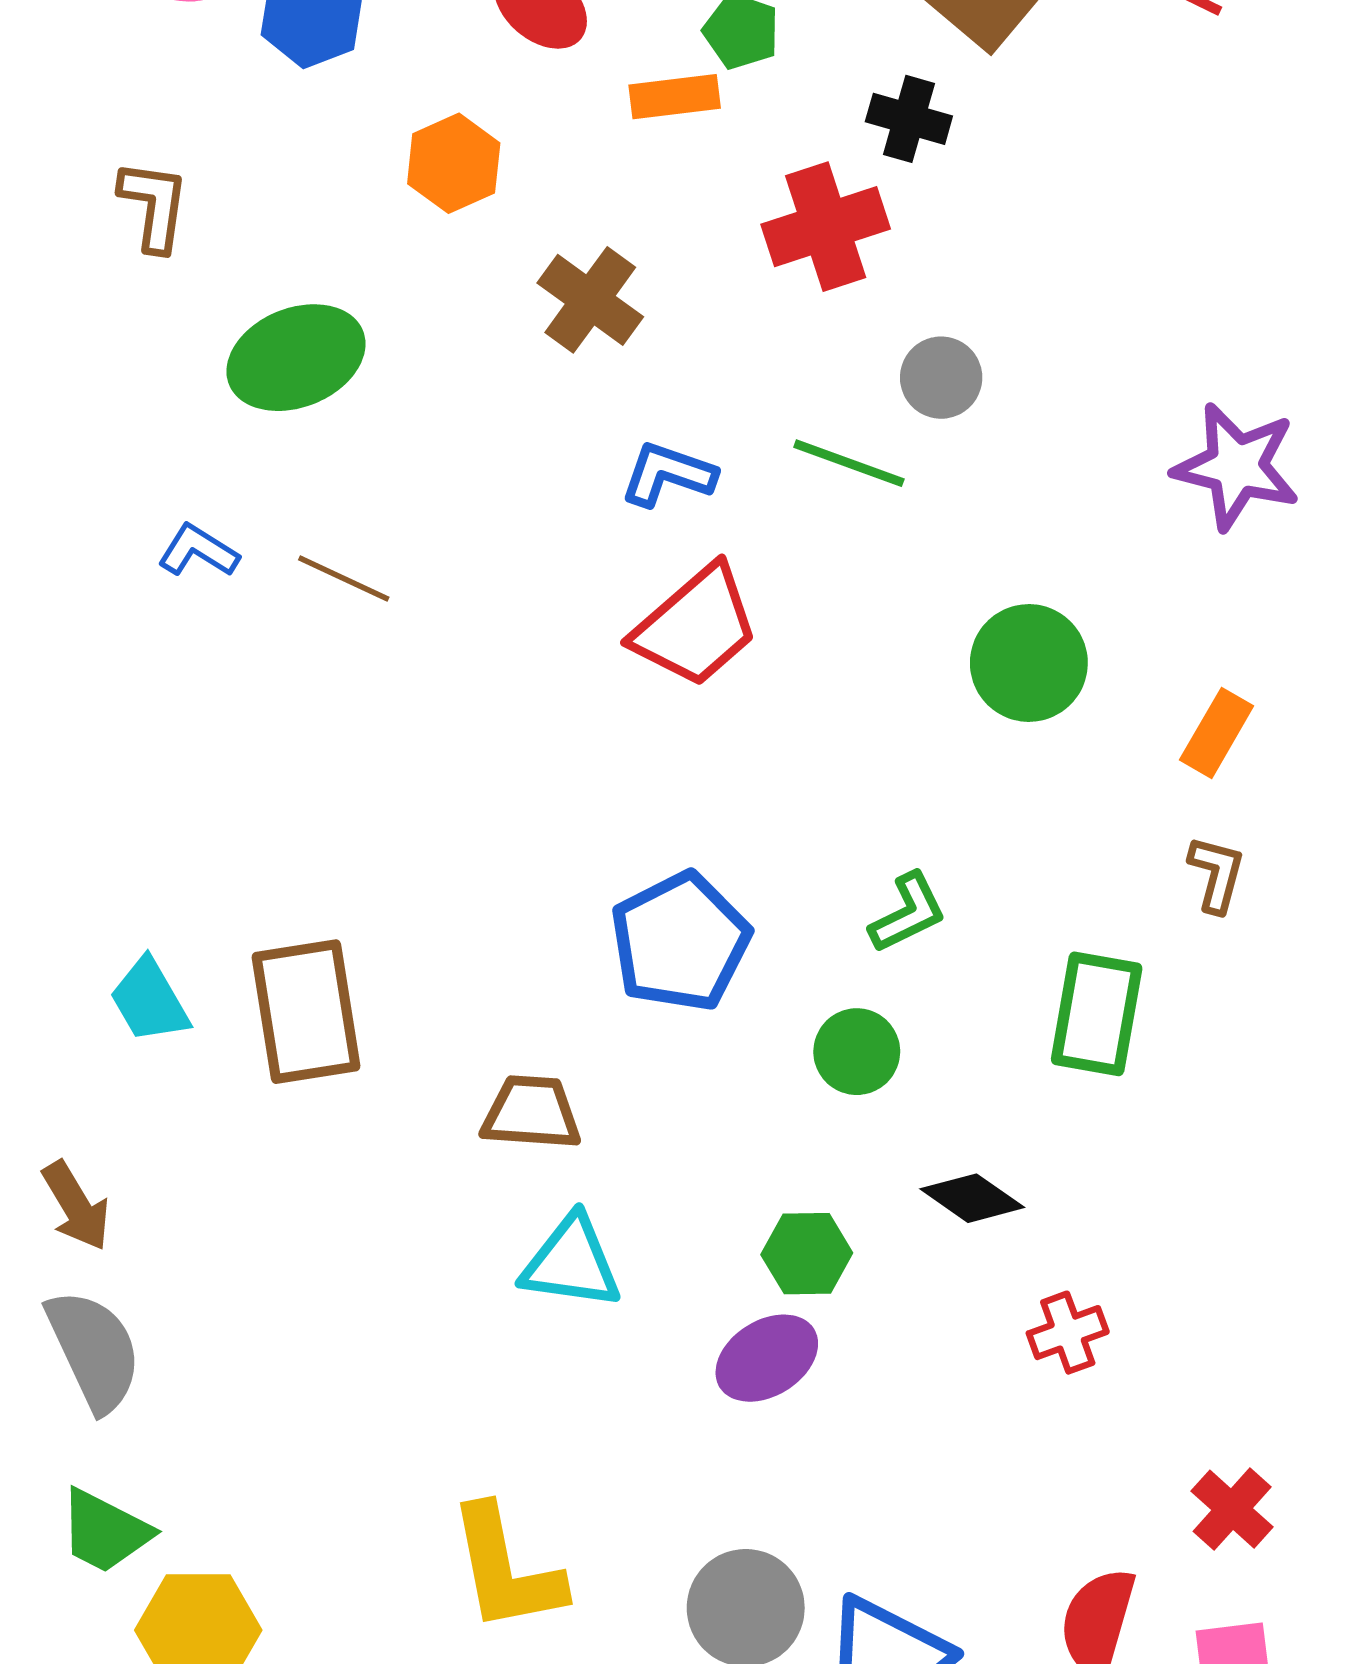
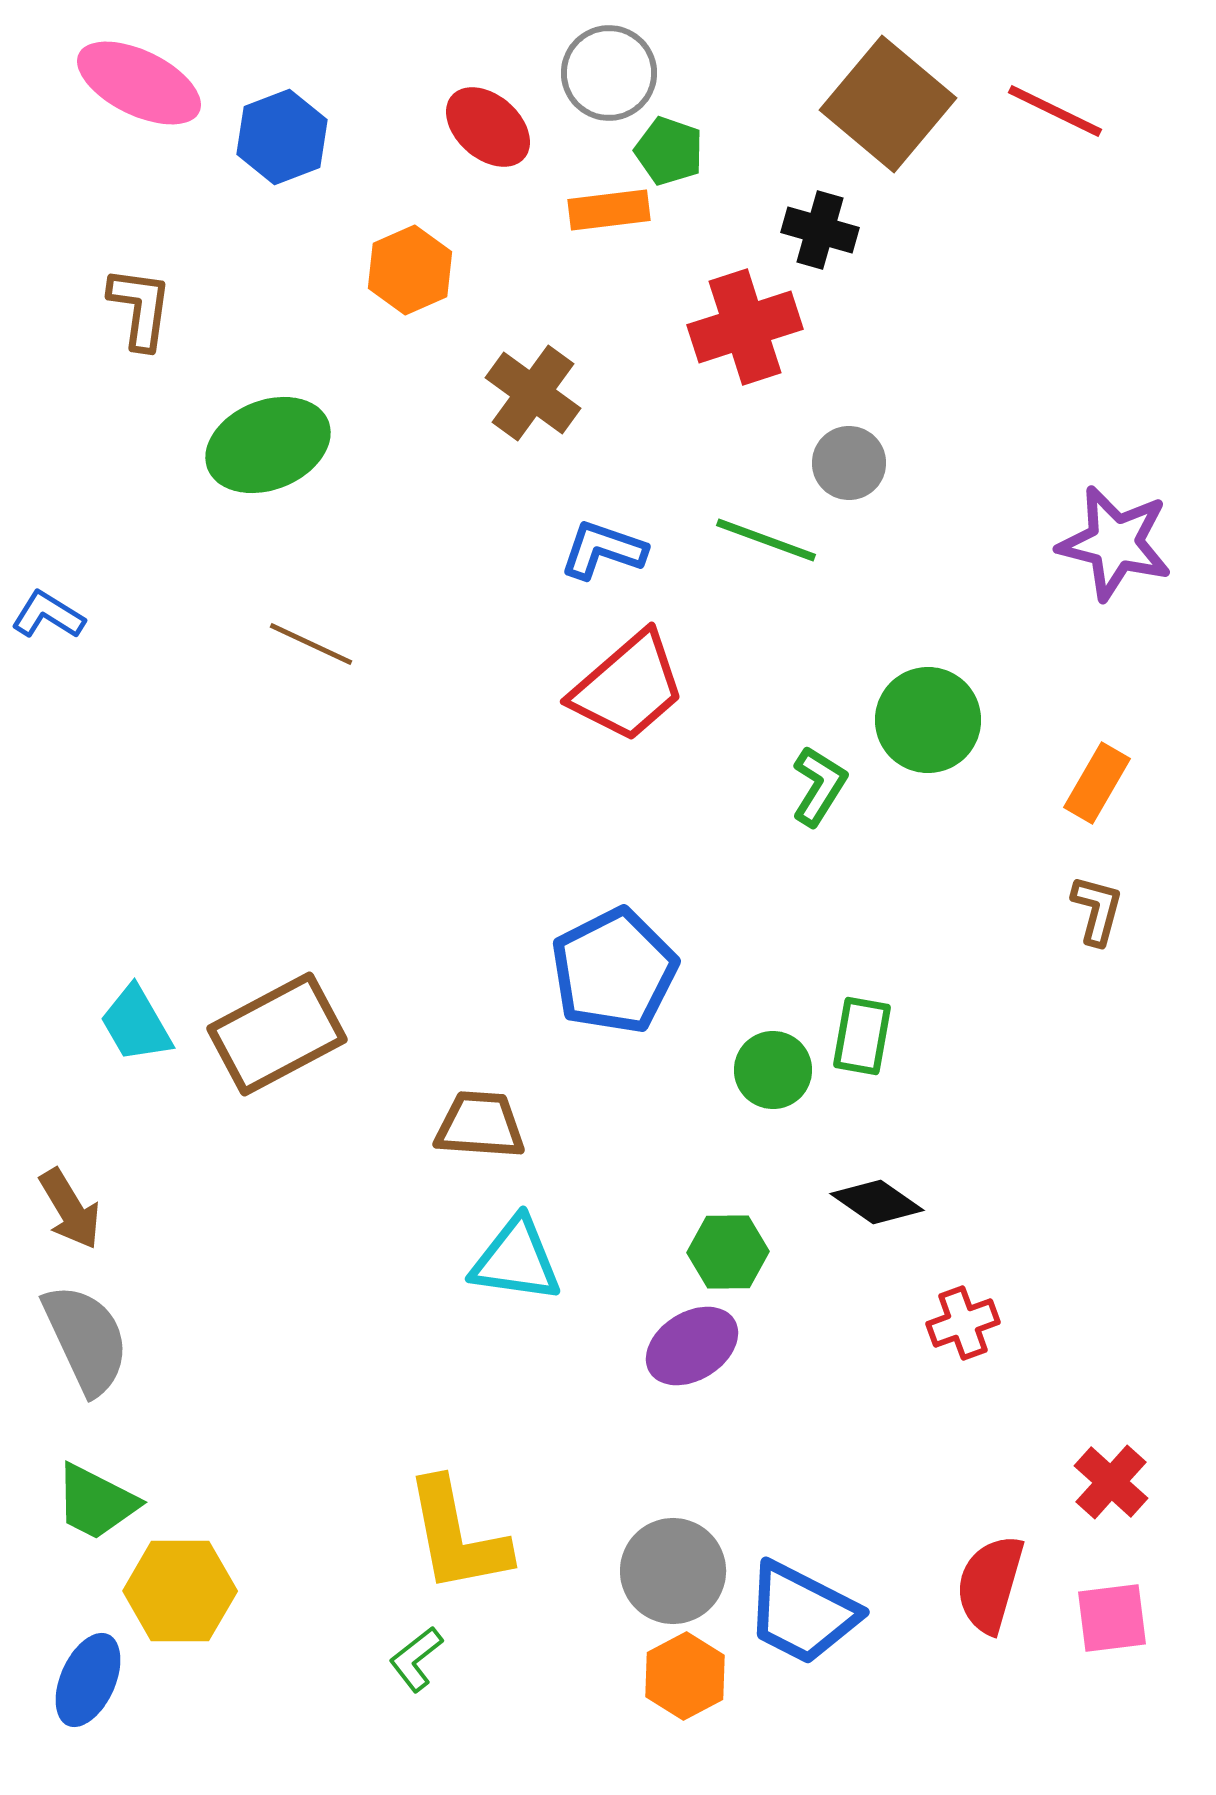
blue L-shape: (198, 551) -> (48, 615), moved
green L-shape: (908, 913) -> (819, 786), moved, turned -32
brown rectangle: (306, 1012) -> (277, 1034), turned 71
green rectangle: (1097, 1014) -> (862, 1036), moved, size x0.7

